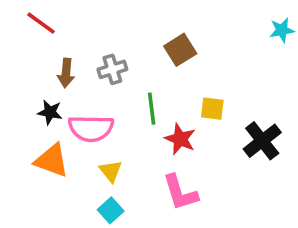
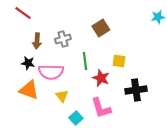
black cross: (262, 141) -> (136, 90), moved, turned 30
cyan square: (111, 210) -> (76, 118), moved

